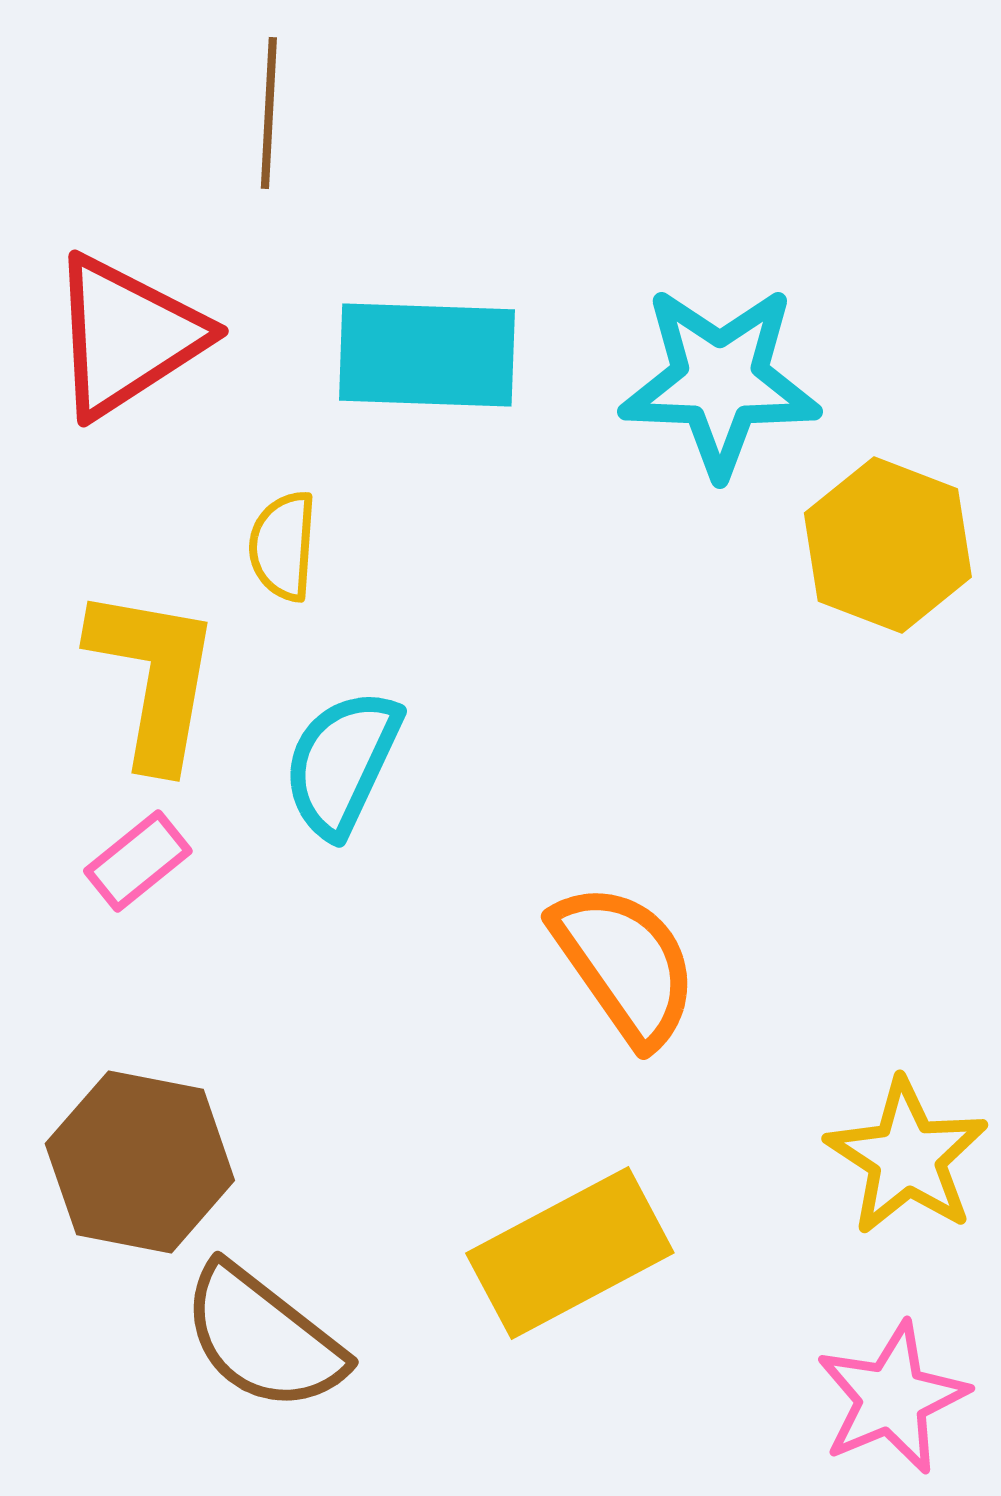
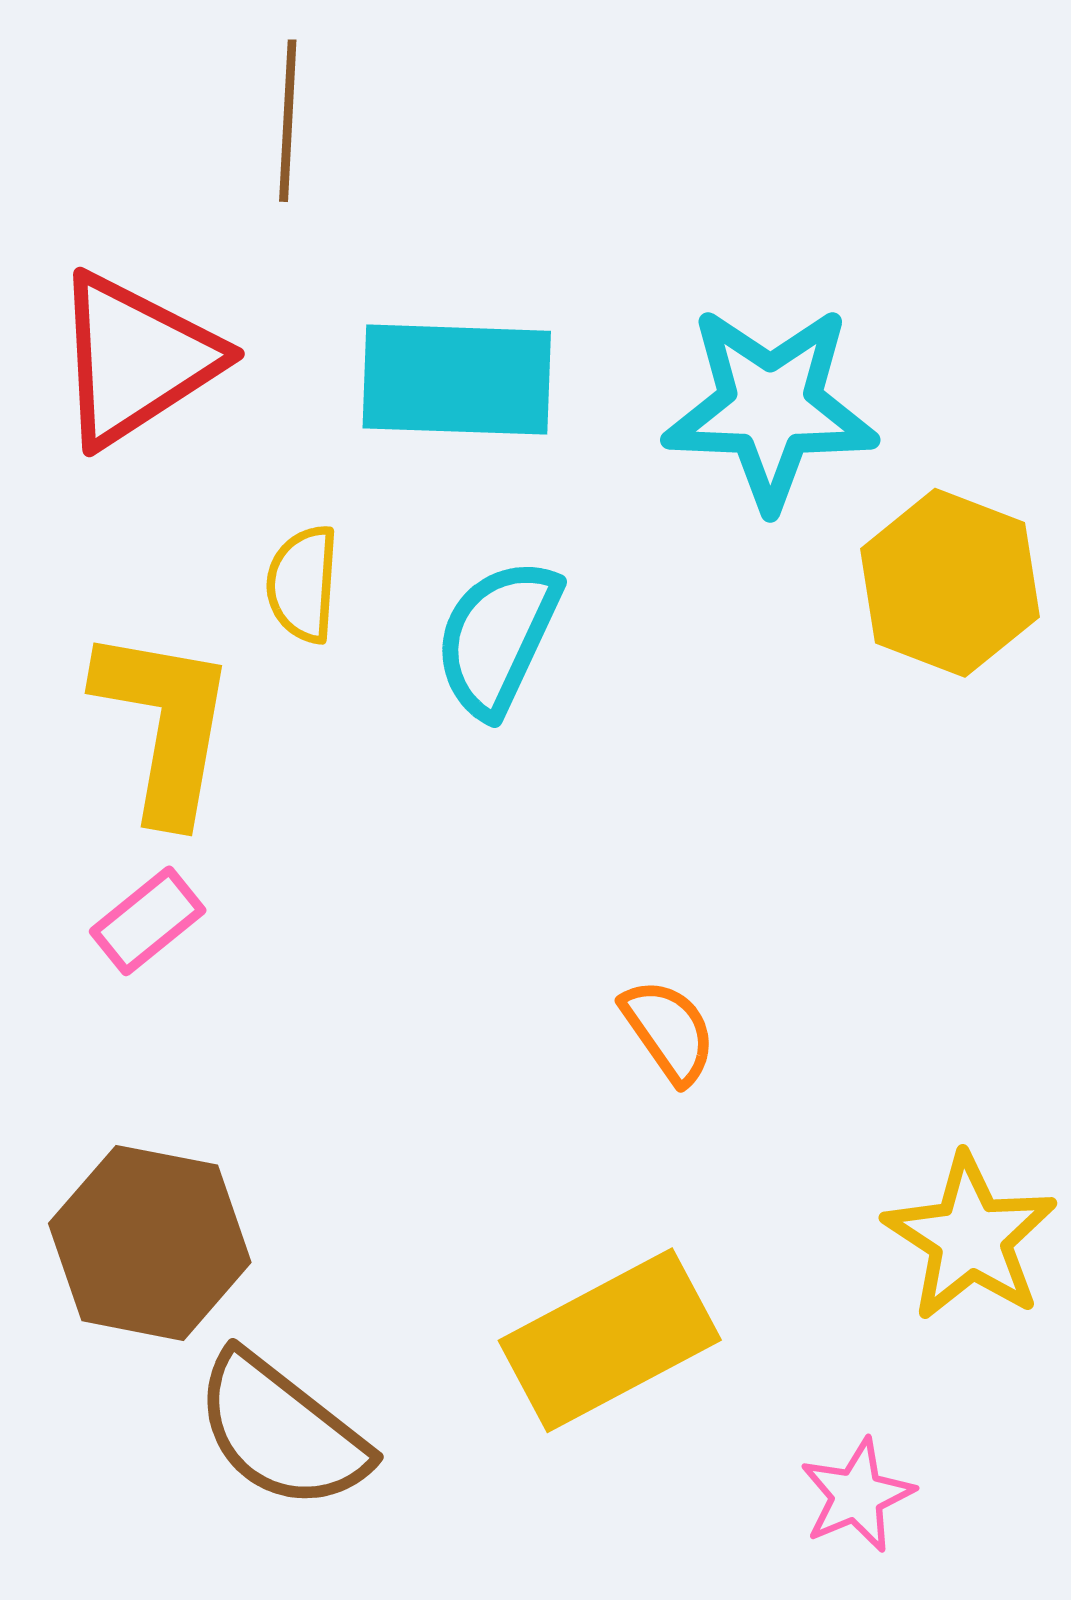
cyan semicircle: (342, 763) -> (497, 637), moved
orange semicircle: (625, 964) -> (669, 1031), size x0.6
pink star: (892, 1398) -> (857, 1495), moved, size x0.7

